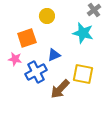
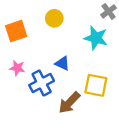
orange square: (27, 38) -> (16, 31), moved
blue triangle: (54, 55) -> (62, 63), turned 48

